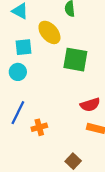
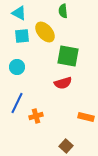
cyan square: (23, 47) -> (22, 36), moved
red semicircle: (90, 105) -> (63, 83), moved

